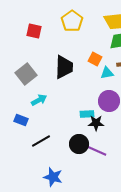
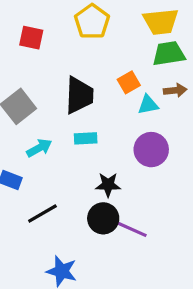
orange square: (95, 59) -> (129, 82), turned 32
cyan rectangle: (87, 114) -> (86, 138), moved
black star: (96, 123) -> (108, 185), moved

